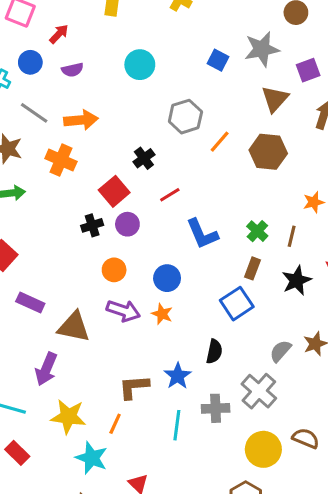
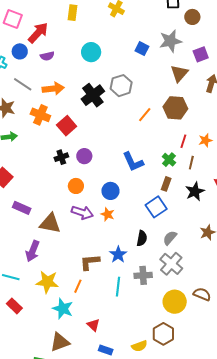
red arrow: (59, 34) -> (38, 33), size x1.6
orange line: (220, 142) -> (145, 115), moved
black cross: (144, 158) -> (93, 95), moved, size x1.6
red square: (114, 191) -> (67, 126), moved
red line: (170, 195) -> (183, 141), moved, turned -40
gray semicircle: (280, 351) -> (170, 238), moved

